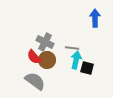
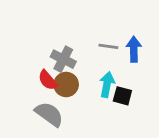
blue arrow: (95, 18) -> (134, 49), moved
gray line: (72, 48) -> (108, 46), moved

